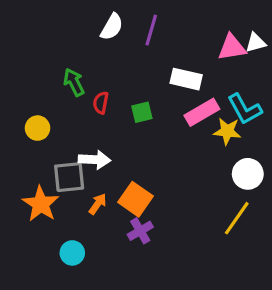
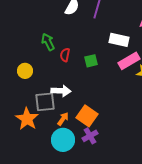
cyan circle: (72, 253) -> (63, 140), moved, size x1.5

